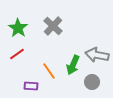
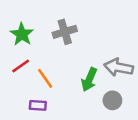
gray cross: (53, 26) -> (65, 32), turned 30
orange line: (49, 71) -> (45, 78), moved

